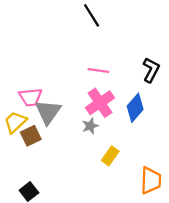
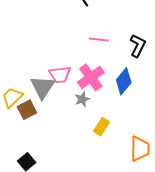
pink line: (98, 70) -> (99, 40), moved
pink trapezoid: (31, 97) -> (60, 75), moved

